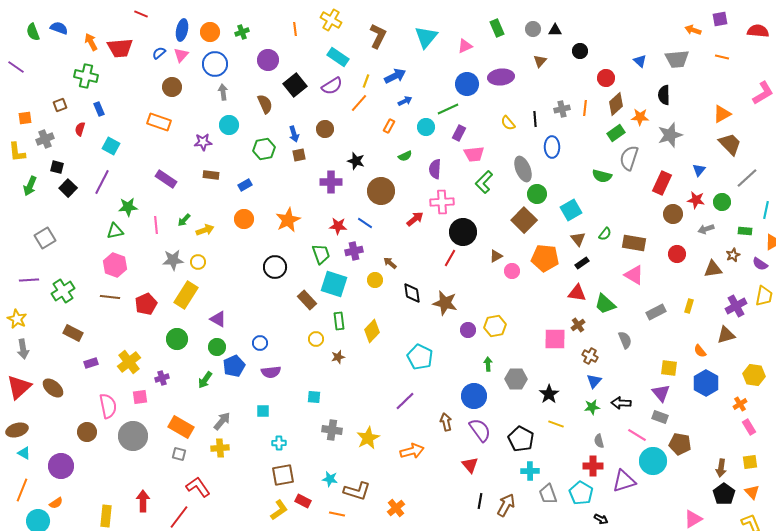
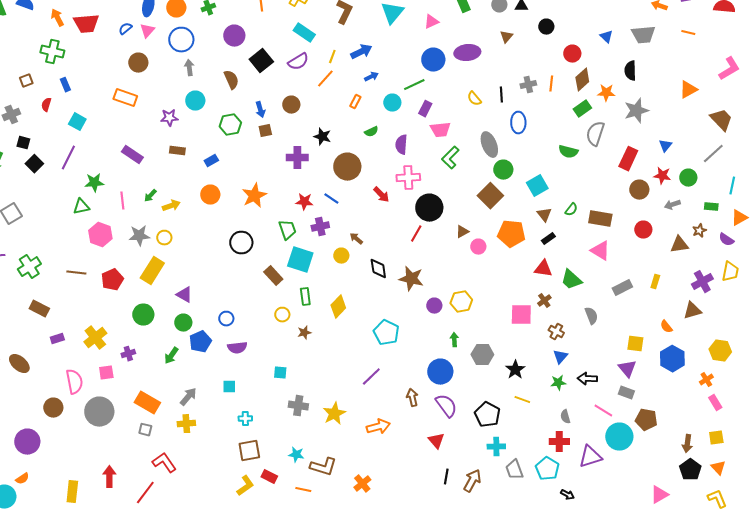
brown trapezoid: (730, 144) -> (721, 120), moved
red arrow: (415, 219) -> (381, 195), turned 84
pink hexagon: (115, 265) -> (100, 235), moved

